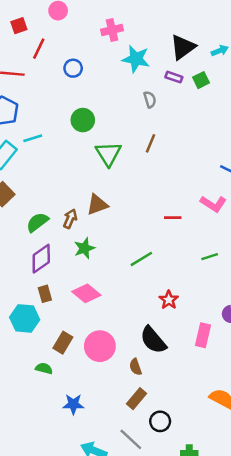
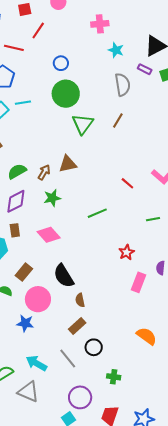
cyan star: (136, 59) -> (116, 50), size x0.7
blue circle: (73, 68) -> (61, 63), moved
gray semicircle: (150, 100) -> (123, 85), size x1.6
green circle: (83, 120) -> (66, 94), size x1.4
red line: (173, 218) -> (127, 183), turned 32
red star: (169, 300) -> (127, 252), moved
black semicircle: (153, 340) -> (64, 276), moved
pink circle: (100, 346) -> (38, 299), moved

